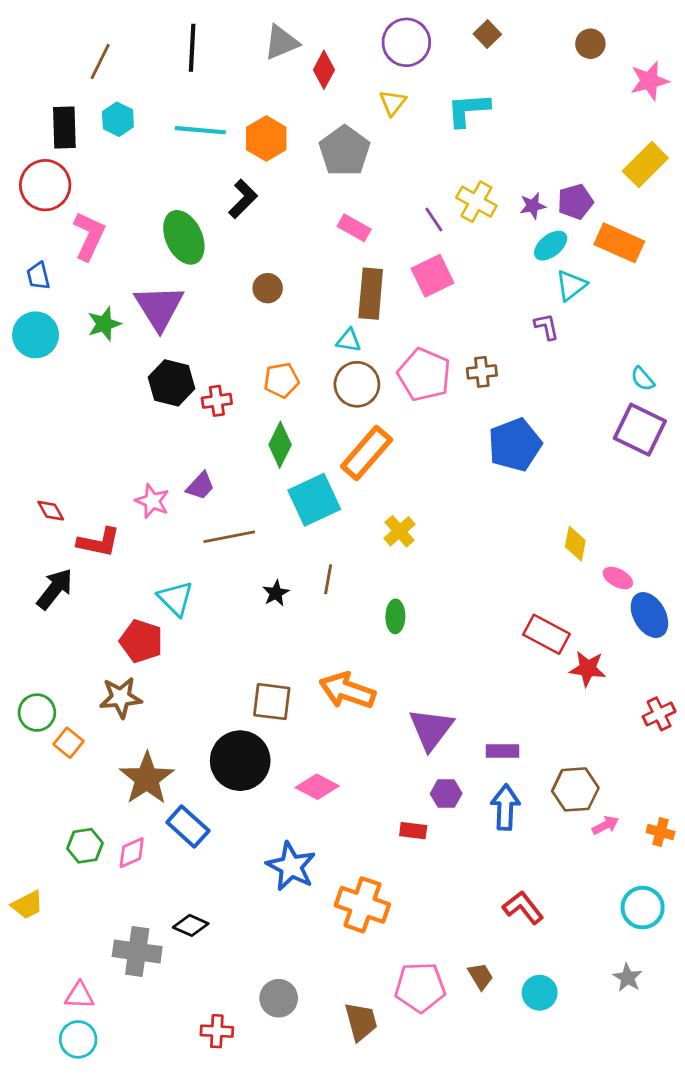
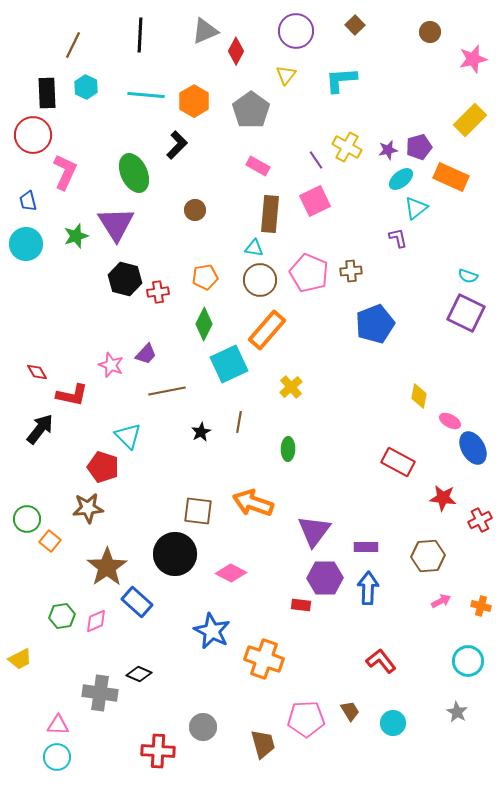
cyan semicircle: (643, 379) -> (468, 276), turned -30
red star: (588, 669) -> (443, 498), moved
brown hexagon: (575, 789) -> (428, 556), moved
purple hexagon: (446, 794) -> (325, 578), size x1.6
red cross: (217, 1031) -> (158, 751), size x1.4

